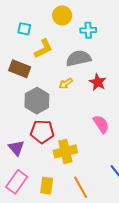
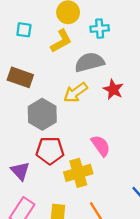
yellow L-shape: (43, 49) -> (61, 41), moved
yellow arrow: (66, 83) -> (76, 92), size x1.5
pink semicircle: (101, 124) -> (101, 146), moved

